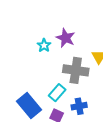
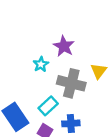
cyan star: (44, 45) -> (41, 64), moved

